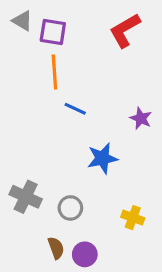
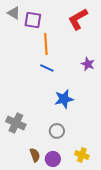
orange line: (54, 72) -> (46, 44), moved
purple star: (141, 118) -> (88, 64), moved
gray circle: (70, 208) -> (57, 131), moved
yellow cross: (133, 218) -> (82, 155), moved

